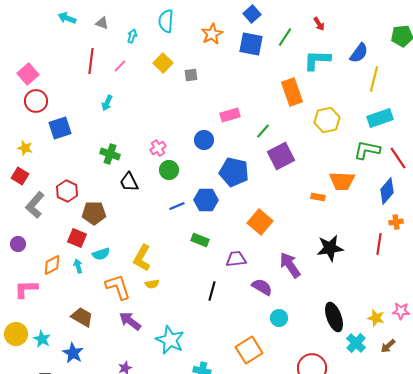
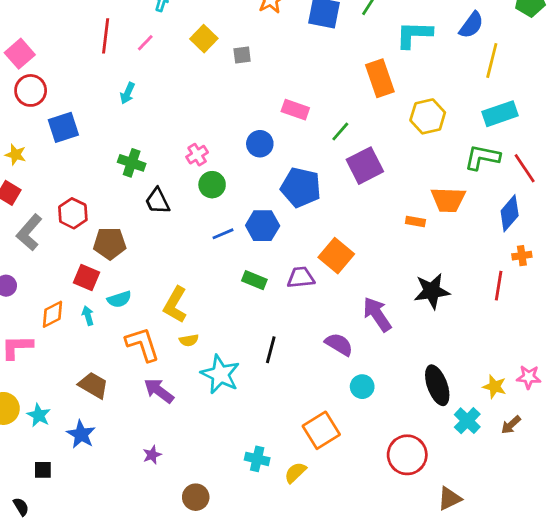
pink rectangle: (230, 115) -> (295, 110), turned 36
purple trapezoid: (236, 259) -> (301, 277), moved
cyan star: (170, 340) -> (220, 374), moved

